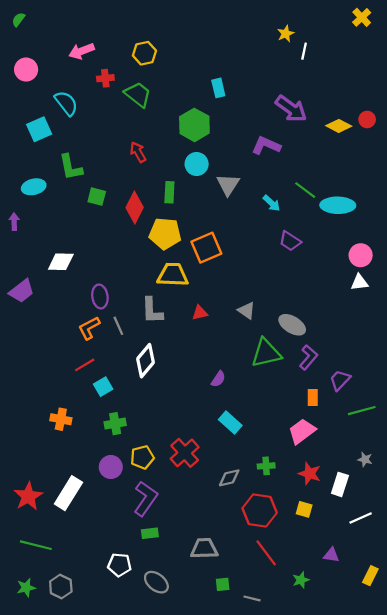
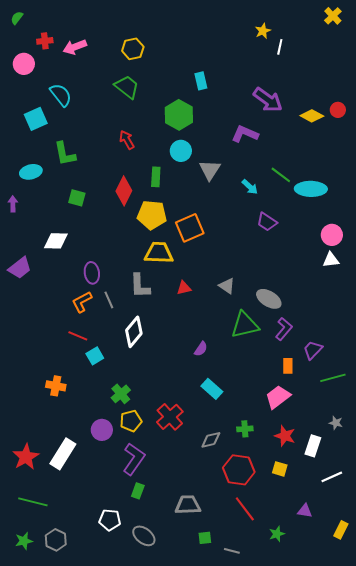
red cross: (105, 78) -> (45, 41), moved
green square: (97, 197) -> (77, 198), moved
red line: (85, 365) -> (78, 336), turned 54
green cross: (115, 424) -> (121, 394), moved, turned -30
green rectangle: (150, 533) -> (138, 491), turned -63

